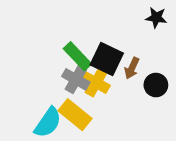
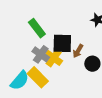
green rectangle: (77, 56) -> (37, 28), moved
black square: (107, 59) -> (62, 43), turned -30

